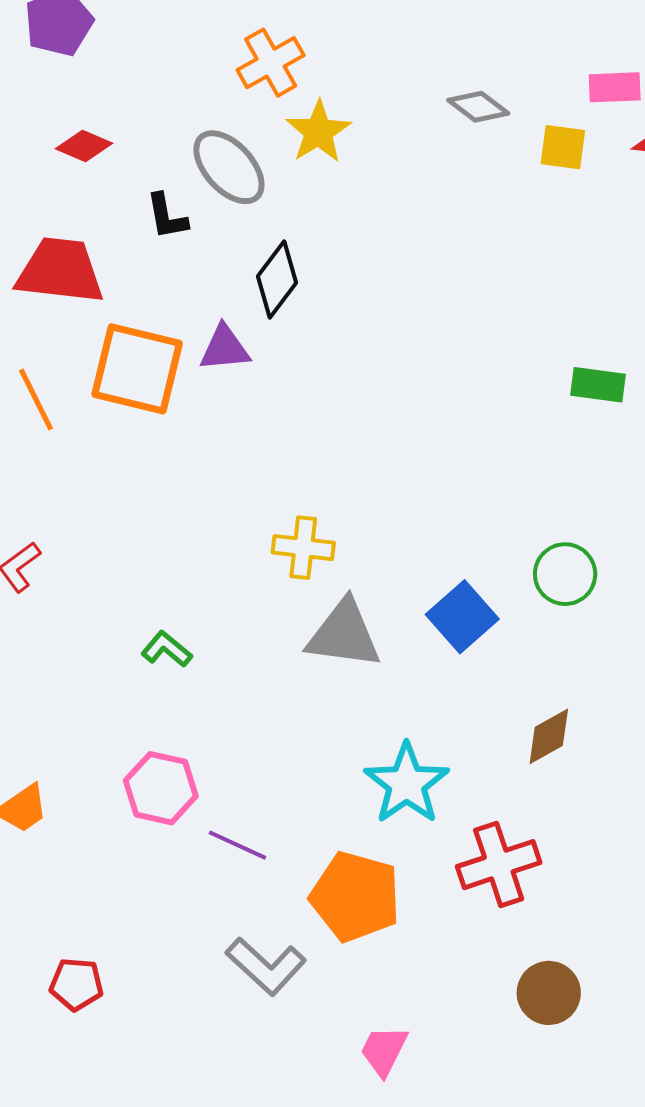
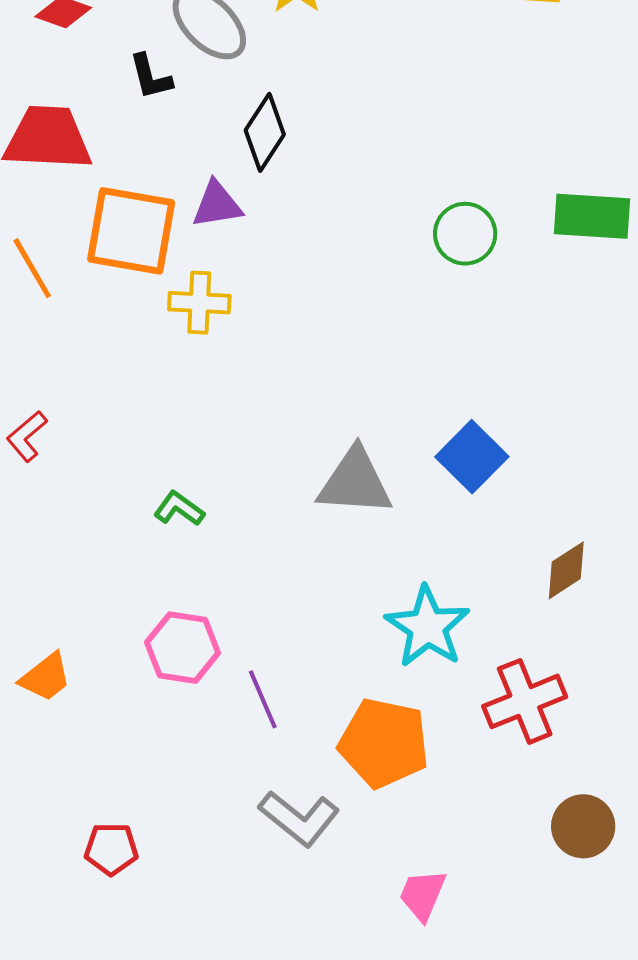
green rectangle: (598, 385) -> (592, 216), size x1.4
yellow cross: (303, 548) -> (199, 303), moved
green circle: (565, 574) -> (465, 234), moved
purple line: (237, 845) -> (263, 699), turned 46

